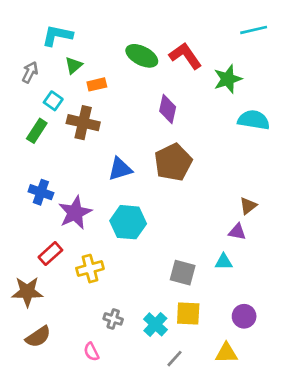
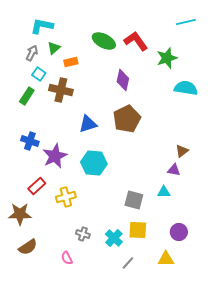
gray arrow: (30, 72) -> (32, 53), moved

